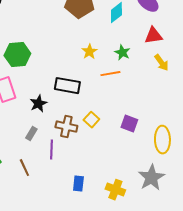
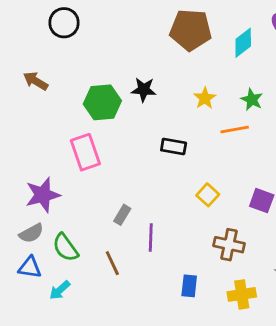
black rectangle: (67, 86) -> (174, 147), size x0.7
black star: (38, 104) -> (144, 90), moved, turned 30
brown cross: (66, 127) -> (229, 245), moved
yellow cross: (115, 190) -> (242, 294), turned -30

